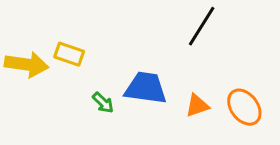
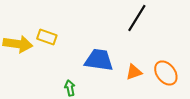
green arrow: (103, 103) -> (70, 88), moved, turned -147

